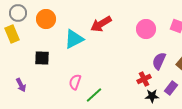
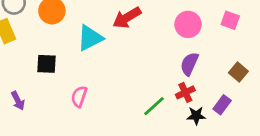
purple semicircle: (159, 61) -> (189, 64), moved
pink semicircle: (75, 82) -> (79, 97), moved
green line: (94, 95) -> (154, 106), moved

